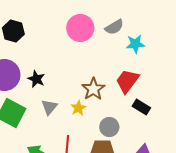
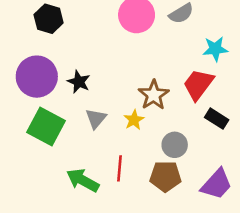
cyan star: (135, 44) -> (215, 49), moved

